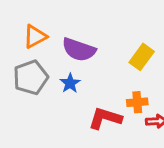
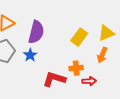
purple semicircle: (79, 50) -> (36, 32), turned -95

